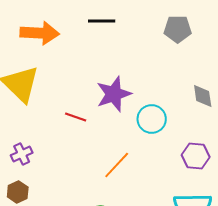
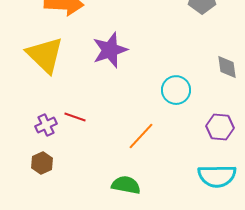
purple star: (114, 94) -> (110, 50), moved
red line: (76, 117) -> (75, 117), moved

